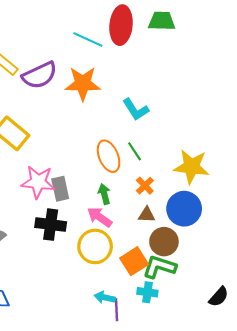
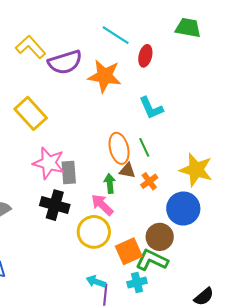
red ellipse: (121, 25) -> (145, 56), moved, size x0.6
brown triangle: (147, 215) -> (127, 171), moved
cyan cross: (147, 292) -> (137, 282), turned -30

